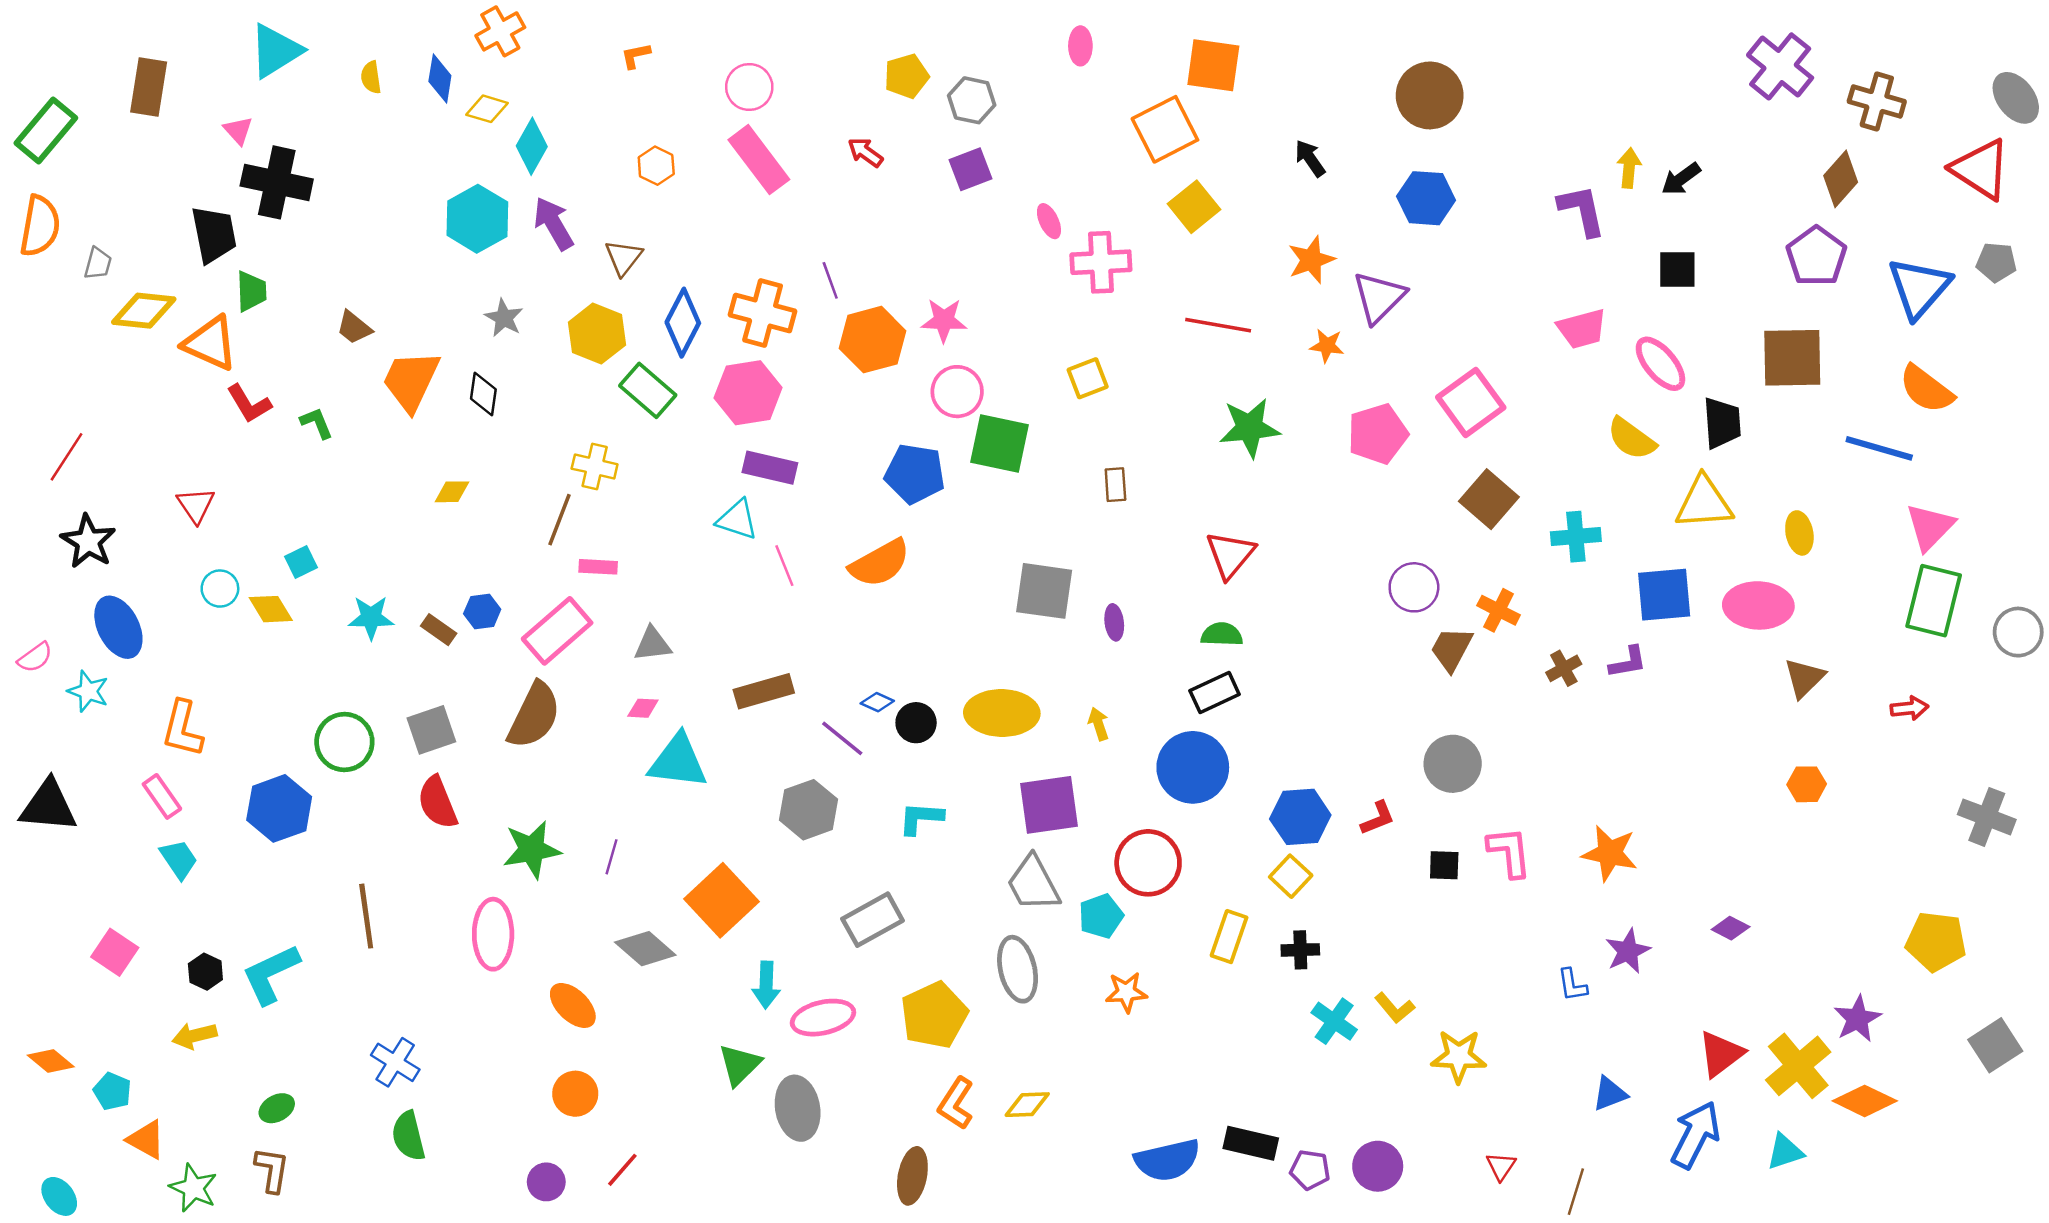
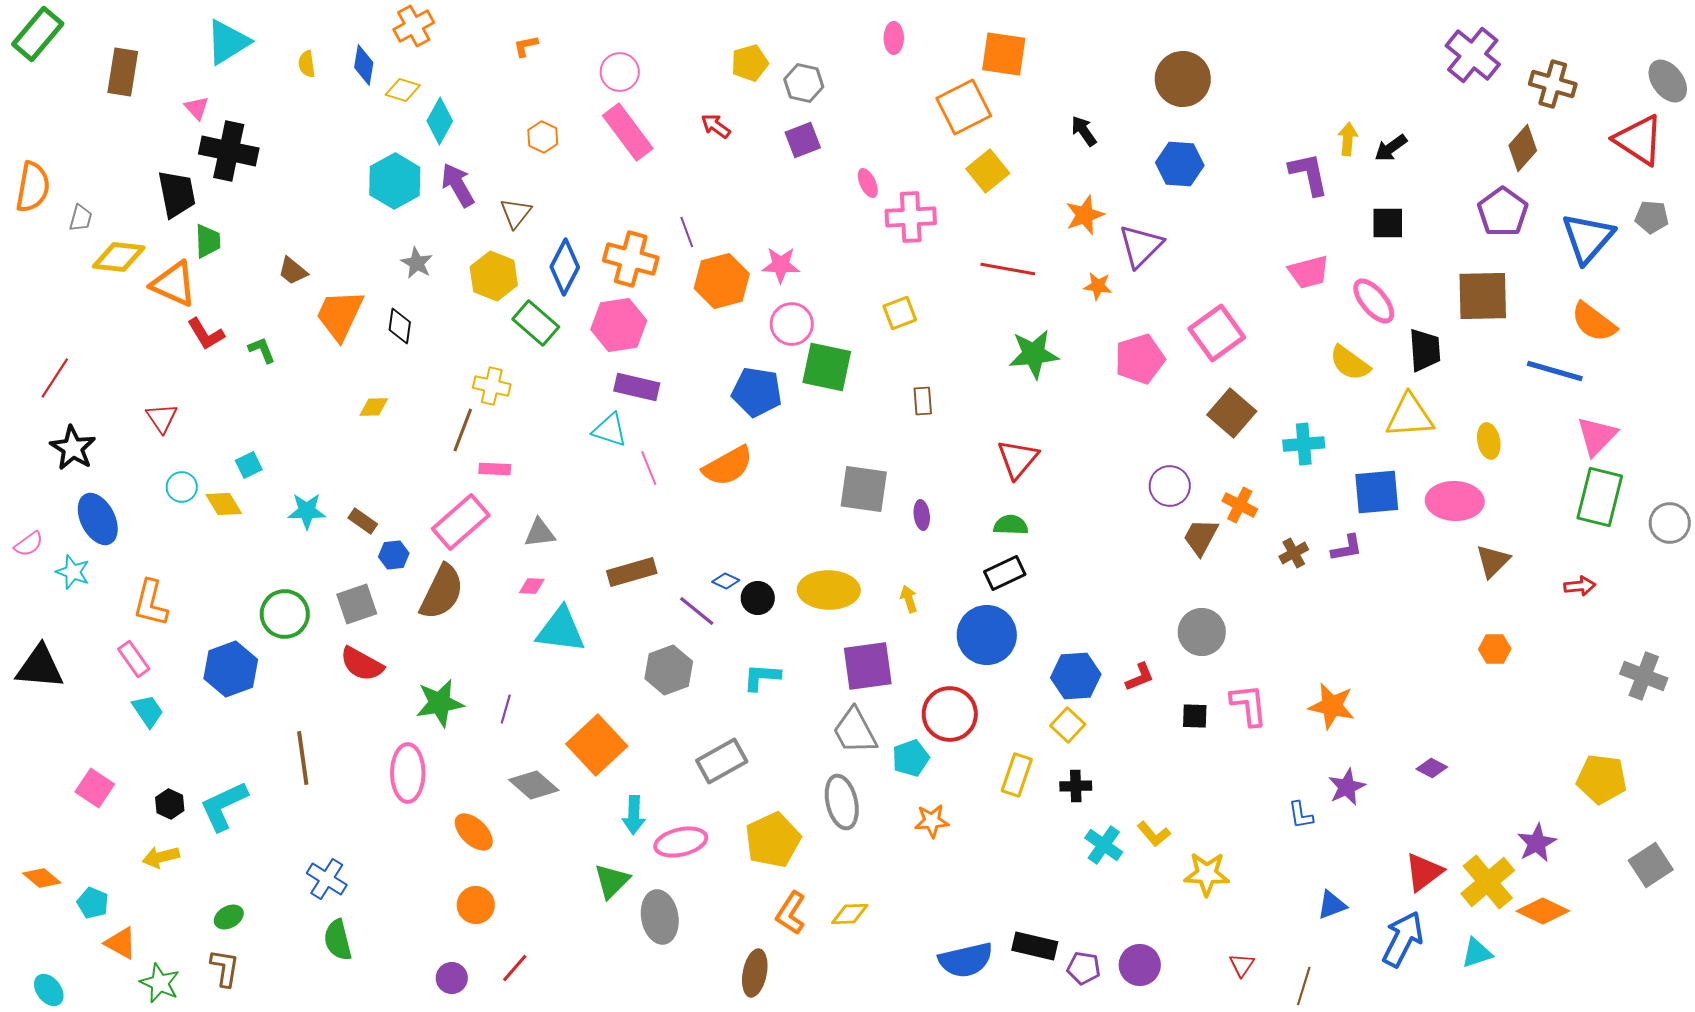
green rectangle: (46, 131) -> (38, 34), moved
blue hexagon: (482, 612) -> (394, 555), moved
red semicircle: (437, 802) -> (362, 664), turned -39

